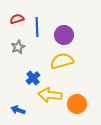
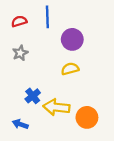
blue line: (37, 27) -> (47, 17), moved
yellow semicircle: (62, 61) -> (70, 69), size x0.7
blue cross: (33, 78) -> (33, 96), moved

